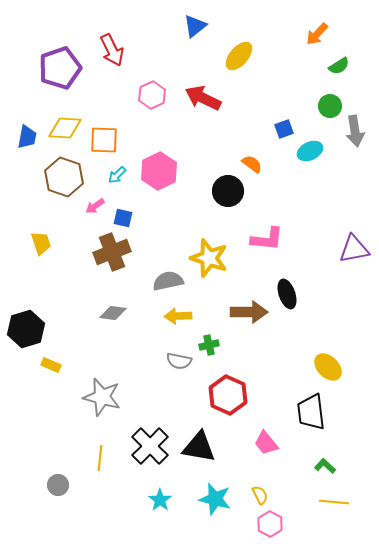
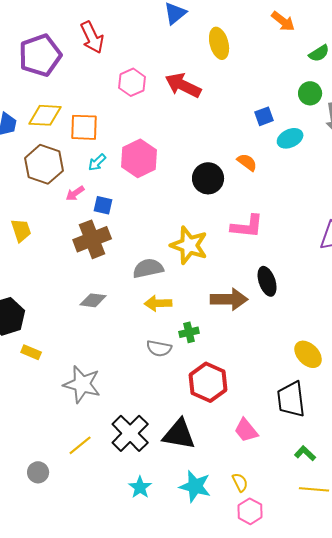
orange arrow: (317, 34) -> (283, 21), moved, turned -95
yellow ellipse: (239, 56) -> (219, 43), turned -56
orange semicircle: (252, 164) -> (247, 162), moved
yellow line: (100, 458) -> (80, 445), turned 45

